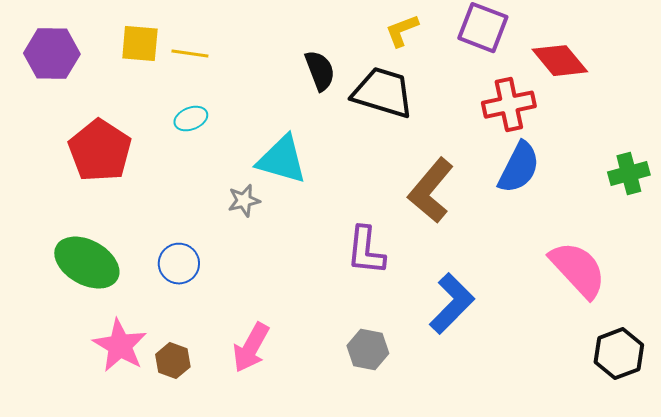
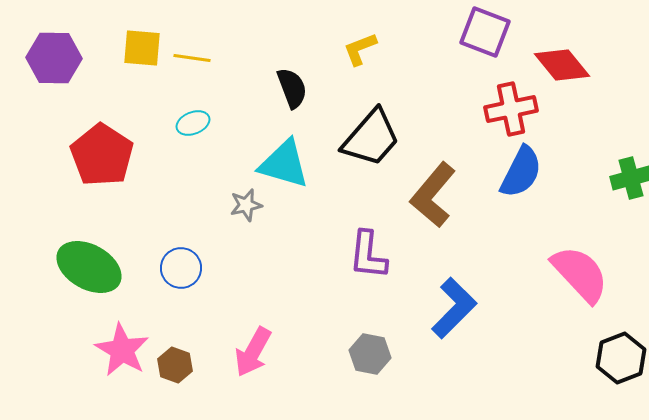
yellow L-shape: (402, 31) -> (360, 49), moved
black semicircle: (320, 71) -> (292, 88), moved
black trapezoid: (383, 93) -> (371, 138), moved, turned 114

